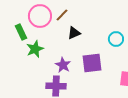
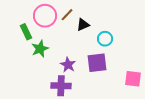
black triangle: (74, 33) -> (83, 25), moved
cyan circle: (116, 39) -> (105, 39), moved

